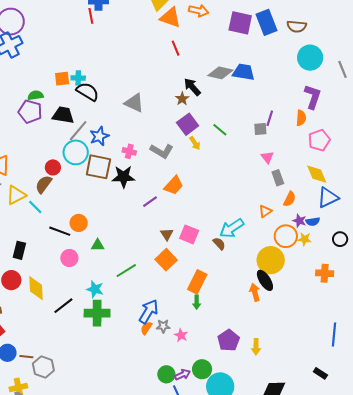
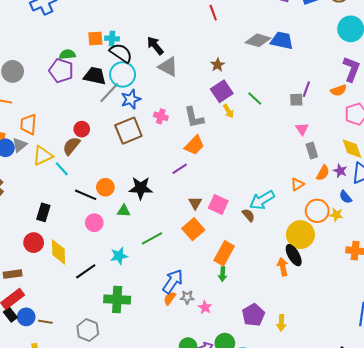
black arrow: (192, 87) -> (155, 46), moved
orange semicircle: (301, 118) -> (339, 90), turned 63
gray L-shape: (162, 151) -> (194, 117), turned 45
cyan circle: (76, 152) -> (123, 74), moved
brown square: (98, 167) -> (128, 131), turned -36
black star: (123, 177) -> (141, 188), moved
orange trapezoid: (174, 185) -> (194, 145), moved
purple star: (299, 221) -> (340, 171), moved
blue semicircle: (313, 221) -> (345, 197), turned 56
cyan star: (95, 289) -> (119, 256), turned -30
green cross: (97, 313) -> (117, 300), moved
gray hexagon: (43, 367) -> (88, 330), moved

